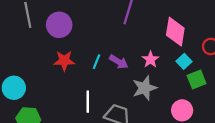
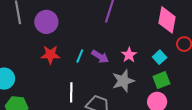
pink diamond: (175, 32) -> (167, 20), moved
green square: (197, 79) -> (161, 80), moved

